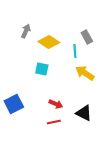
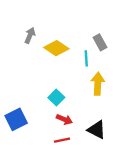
cyan square: (42, 69) -> (56, 98), moved, turned 32
yellow arrow: (85, 73) -> (98, 84), turned 60

